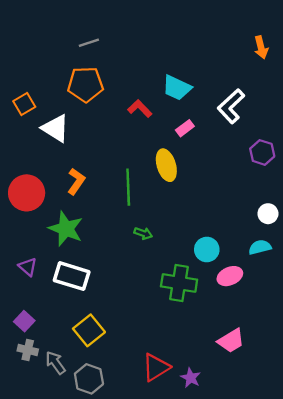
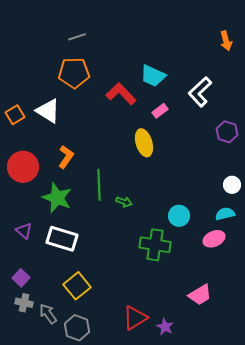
orange square: (24, 104) -> (15, 115), moved
red L-shape: (140, 109) -> (121, 94), size x1.4
green line: (128, 187) -> (99, 185), moved
pink ellipse: (230, 276) -> (214, 239), moved

